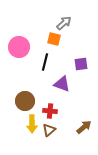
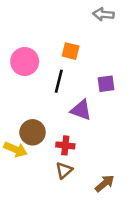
gray arrow: (64, 23) -> (103, 14), moved, turned -133
yellow arrow: (32, 124) -> (15, 149), moved, turned -66
brown arrow: (84, 127) -> (105, 183), moved

